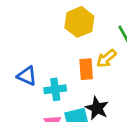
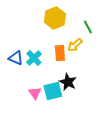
cyan cross: (55, 89) -> (34, 58), moved, turned -35

